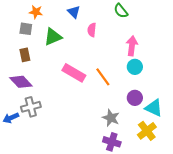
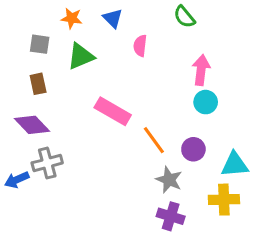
orange star: (36, 12) -> (72, 18), moved
orange line: (103, 77) -> (154, 140), moved
purple circle: (135, 98) -> (193, 149), moved
cyan triangle: (154, 108) -> (235, 165), turned -30
yellow cross: (147, 131) -> (224, 200), turned 36

